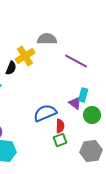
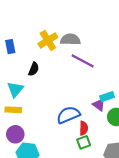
yellow cross: (25, 56) -> (48, 40), moved
purple line: (76, 61) -> (83, 61), moved
cyan rectangle: (83, 95) -> (107, 97), turned 56

